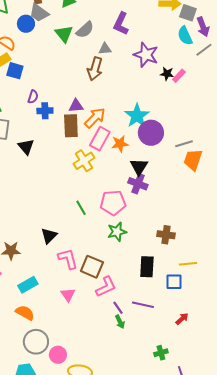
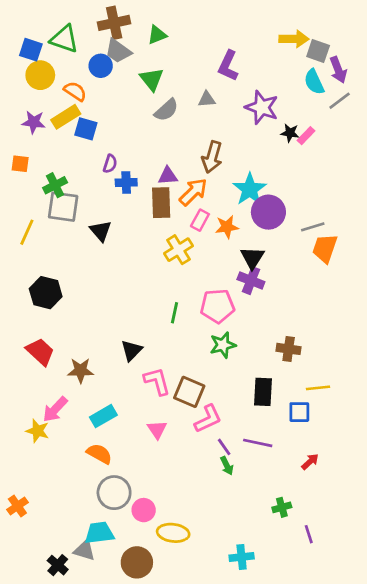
gray semicircle: (85, 30) -> (166, 110), moved
brown arrow: (95, 69) -> (212, 157), moved
pink rectangle: (100, 139) -> (200, 220), size x0.7
green line: (81, 208) -> (174, 313), turned 42

